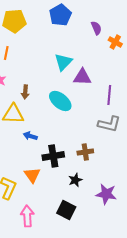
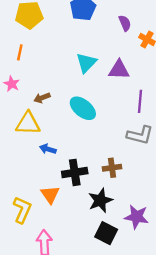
purple triangle: (82, 77) -> (119, 70), moved
brown arrow: (25, 92) -> (42, 98), turned 64
black star: (75, 180) -> (100, 200), size x1.5
black square: (66, 210) -> (106, 233), moved

